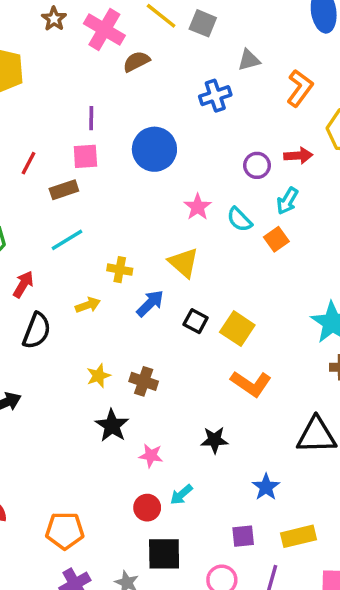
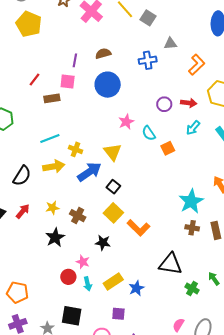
brown semicircle: (136, 61) -> (103, 54), moved
cyan arrow: (287, 201) -> (193, 128), moved
cyan line: (67, 240) -> (50, 139), moved
red arrow: (23, 284) -> (23, 211), moved
blue arrow: (150, 303) -> (89, 172), size x1.4
yellow arrow: (88, 305) -> (54, 166), size x1.5
yellow square: (237, 329) -> (113, 213), moved
black star: (214, 440) -> (103, 243), moved
pink star: (151, 456) -> (83, 262), moved
cyan arrow: (181, 495) -> (88, 284), turned -72
red circle: (147, 508) -> (68, 277), moved
yellow rectangle: (299, 536) -> (113, 282), moved, turned -30

